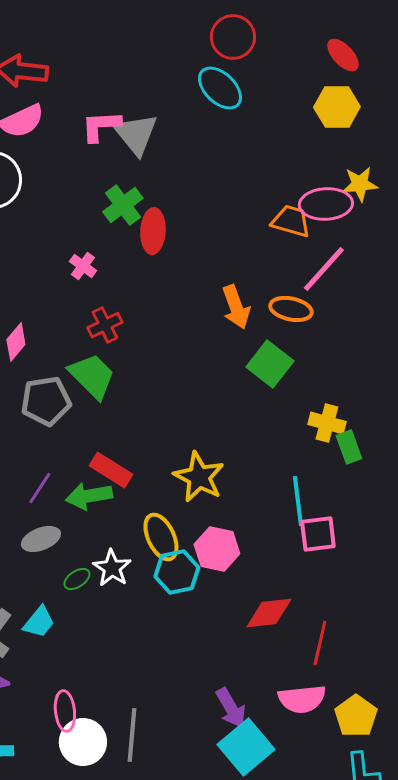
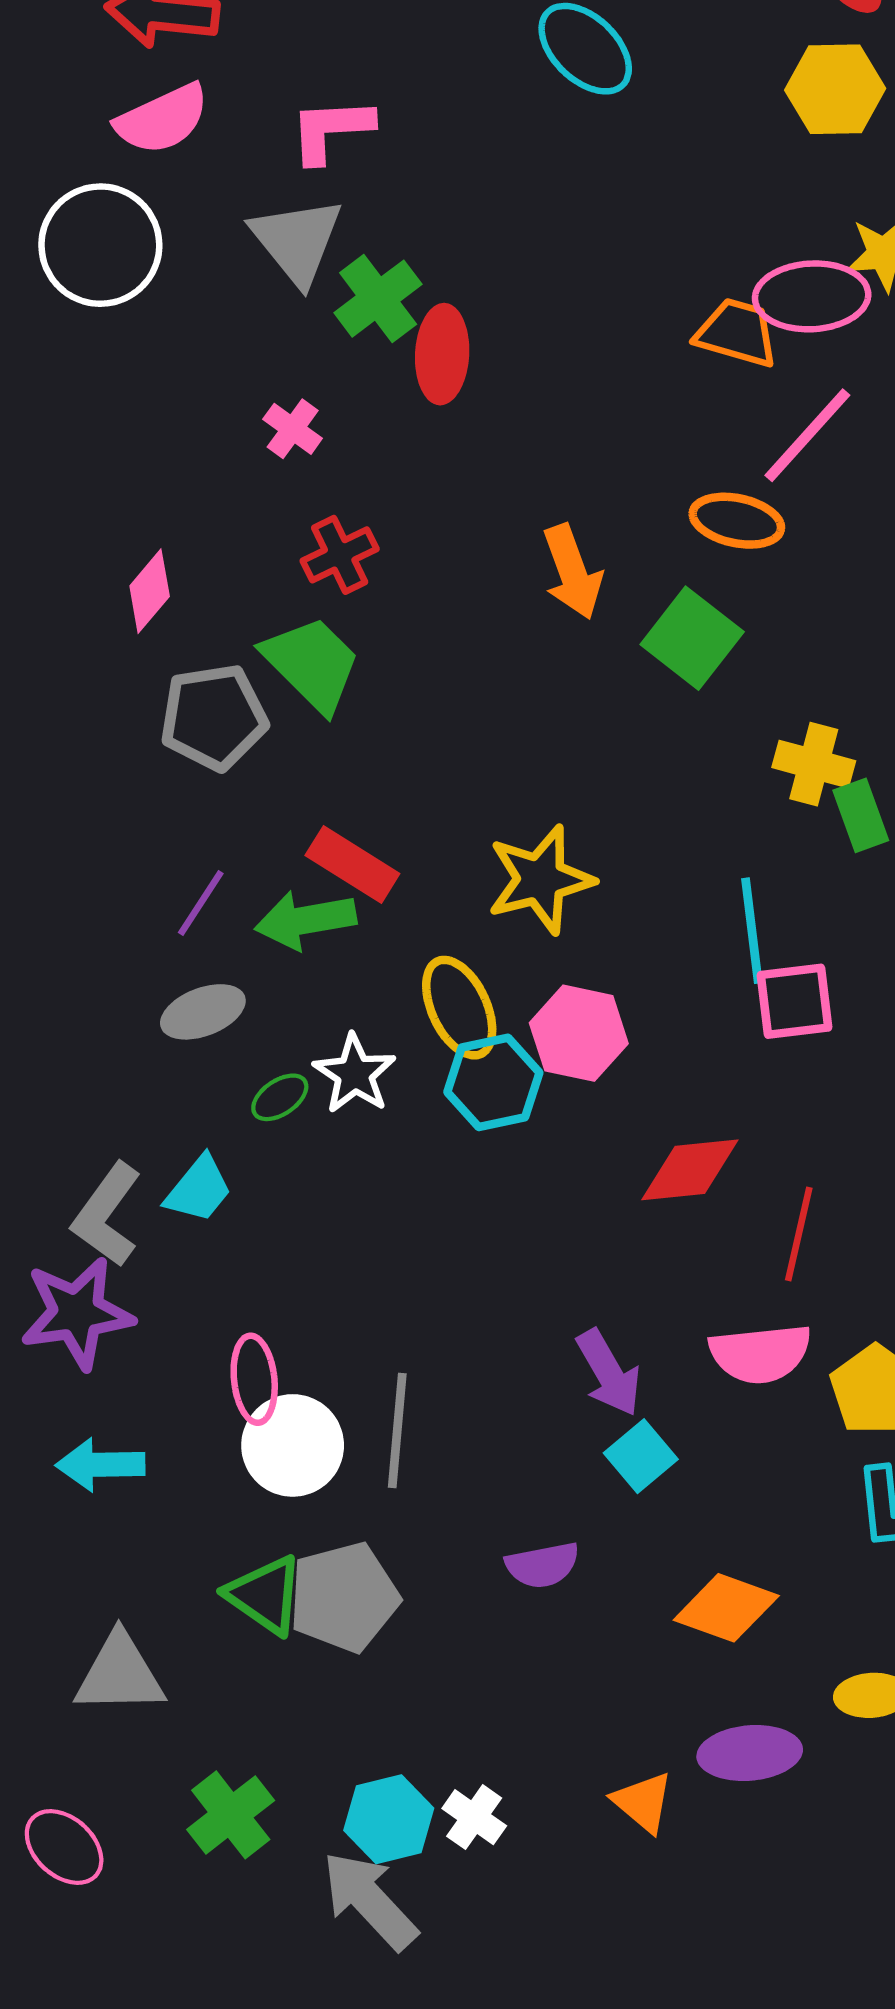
gray triangle: (136, 134) -> (297, 241), moved
orange arrow: (236, 307) -> (572, 572), moved
yellow star: (199, 477) -> (540, 879), turned 30
cyan square: (246, 747) -> (641, 1456), size x0.6

